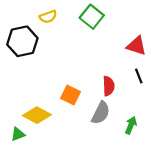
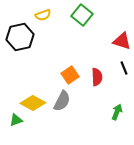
orange square: (70, 95) -> (70, 75), moved, turned 30
gray semicircle: (101, 113) -> (62, 101), moved

